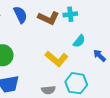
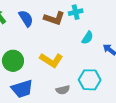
yellow L-shape: (57, 59) -> (51, 60), moved

